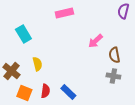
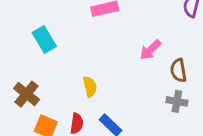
yellow semicircle: (37, 64) -> (90, 87), moved

